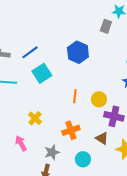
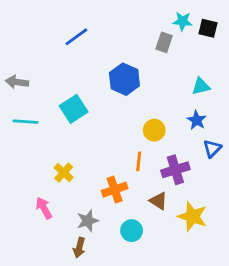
blue line: (30, 52) -> (76, 37), moved
orange line: (75, 96) -> (139, 161), moved
yellow circle: (99, 99) -> (154, 130), moved
purple cross: (114, 116) -> (175, 170), turned -30

